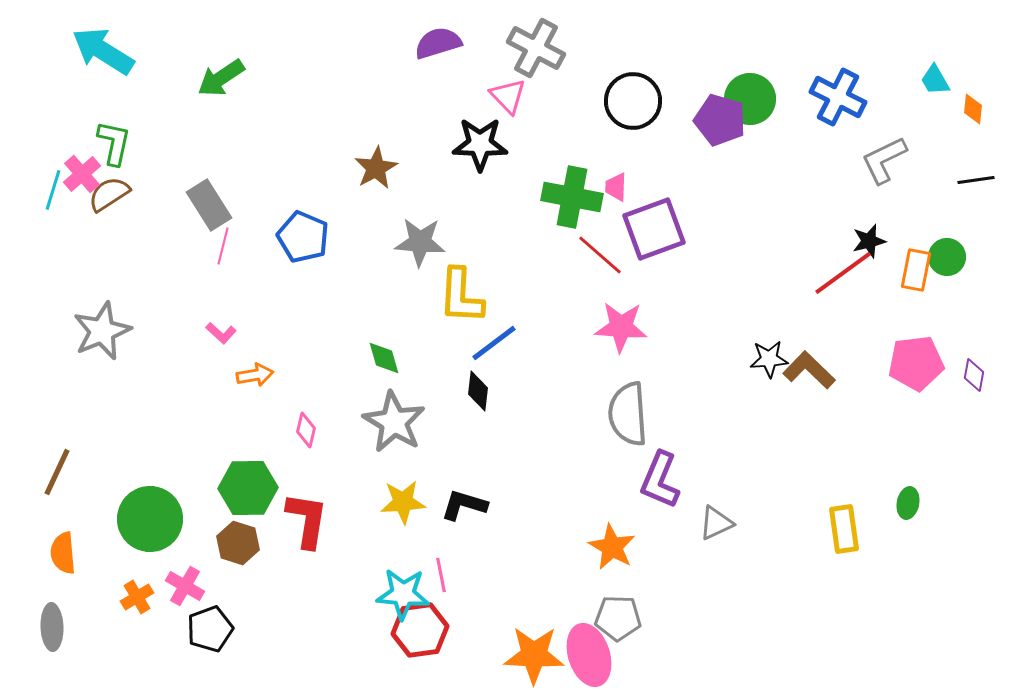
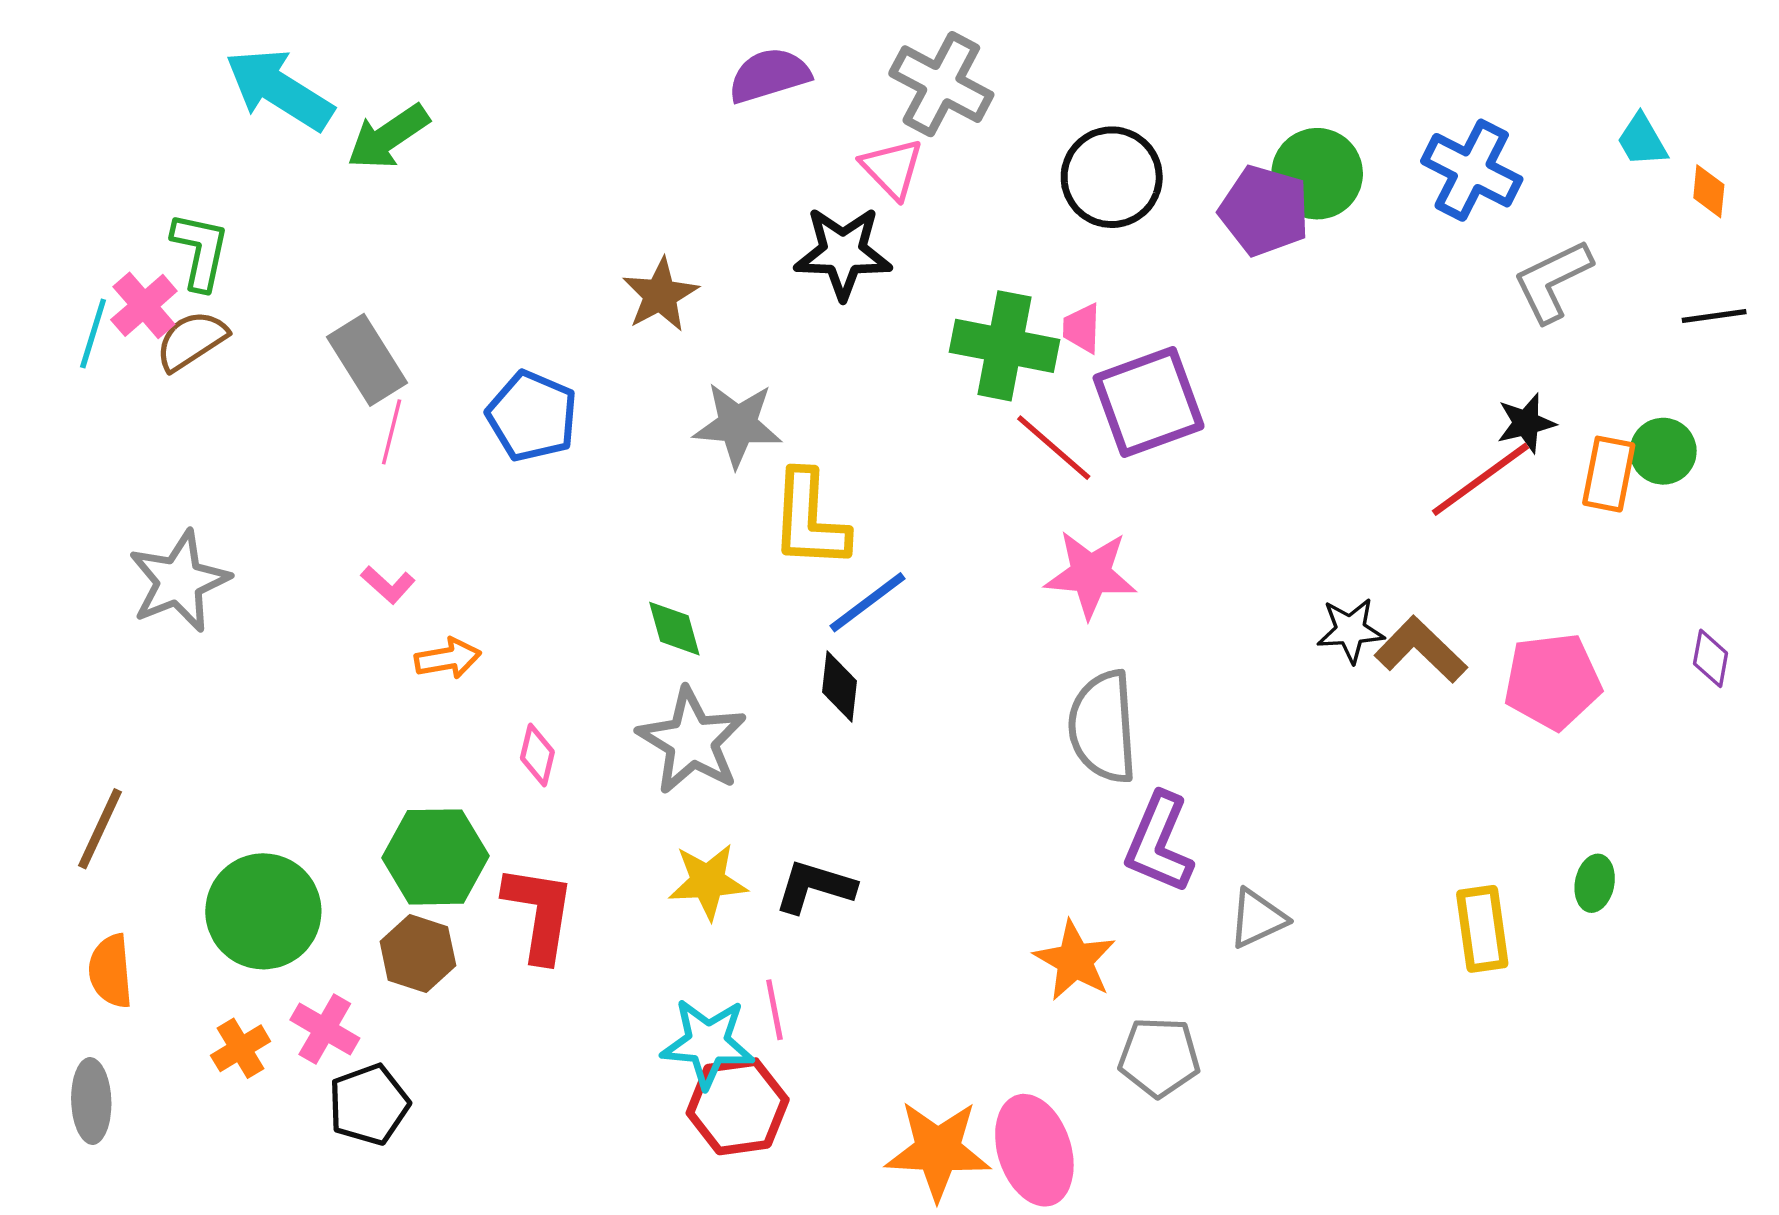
cyan arrow: (103, 51) -> (279, 89), moved
pink pentagon: (916, 363) -> (1553, 681), moved
gray pentagon: (618, 618) -> (1159, 1057), moved

